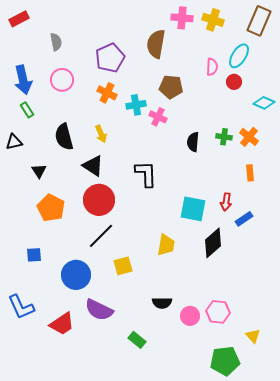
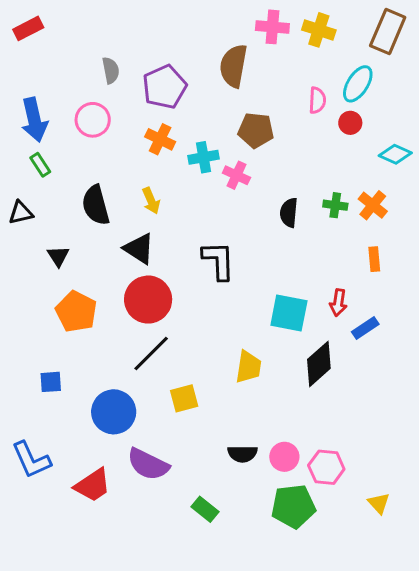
gray semicircle: (56, 42) -> (111, 70), moved
pink circle: (190, 316) -> (284, 457), moved
green pentagon: (225, 361) -> (293, 506), moved

